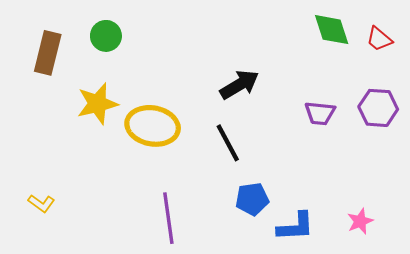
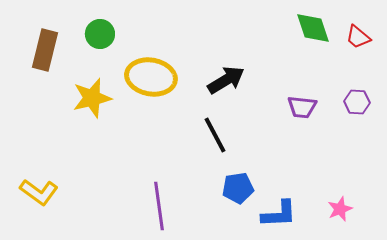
purple hexagon: (378, 108) -> (357, 102), size x0.7
yellow ellipse: (153, 126) -> (151, 77), moved
yellow L-shape: (41, 203) -> (39, 192), size x1.5

